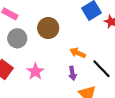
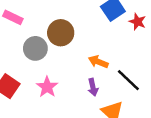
gray circle: (17, 38) -> (35, 48), moved

